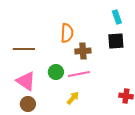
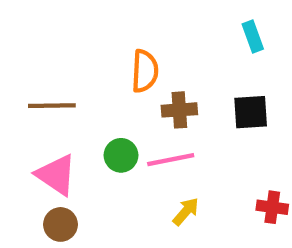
black square: (116, 41) -> (251, 112), moved
yellow arrow: (73, 98) -> (186, 212), moved

